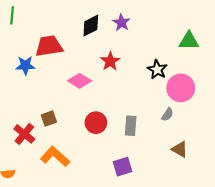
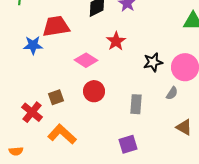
black star: (157, 70) -> (153, 62), moved, turned 30
red circle: (96, 123) -> (94, 91), moved

